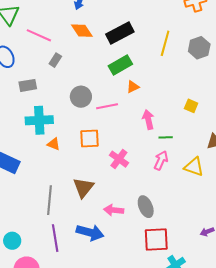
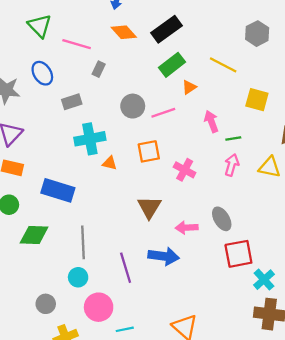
yellow line: (165, 43) -> (223, 65), moved, turned -70
yellow square: (191, 106) -> (257, 100), size x1.5
gray line: (50, 200) -> (83, 242), moved

